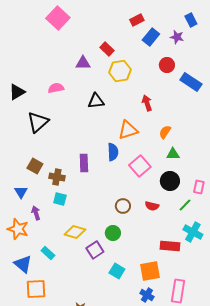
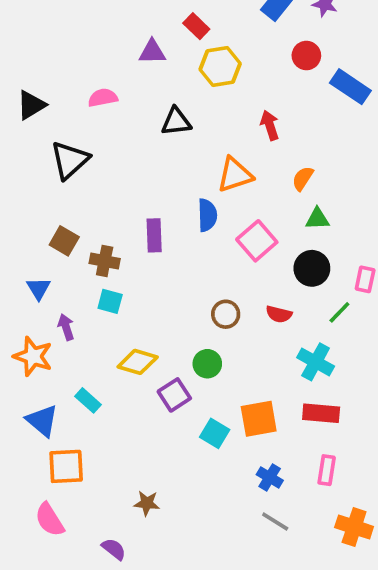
cyan cross: (193, 232) -> (316, 362), moved
red rectangle: (170, 246) -> (321, 413), moved
orange square: (150, 271) -> (259, 419), moved
pink rectangle: (178, 291) -> (327, 470), size x0.7

